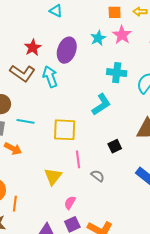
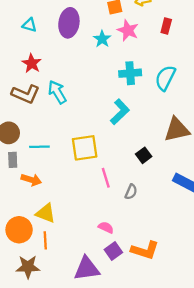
cyan triangle: (56, 11) -> (29, 25), moved
purple ellipse: (67, 50) -> (69, 23), moved
gray semicircle: (98, 176) -> (131, 192), turned 88
yellow triangle: (53, 177) -> (46, 213), moved, turned -36
pink semicircle: (70, 203) -> (106, 227), turned 96

